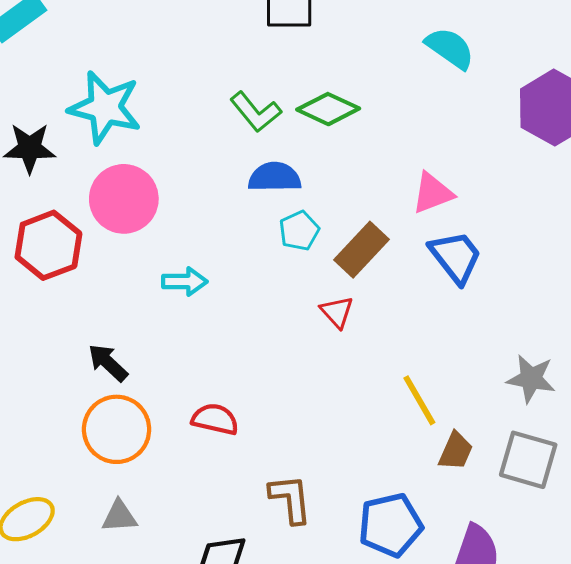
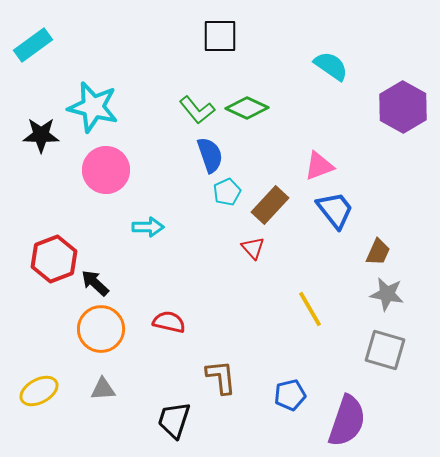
blue semicircle: (275, 177) -> (210, 155), turned 72
red hexagon: (48, 245) -> (54, 259), moved
brown trapezoid: (456, 451) -> (378, 252), moved
blue pentagon: (390, 525) -> (290, 395), size x0.7

